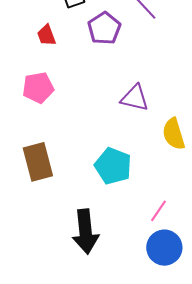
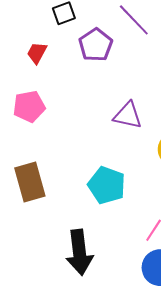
red trapezoid: (46, 35) -> (37, 53), turned 50

